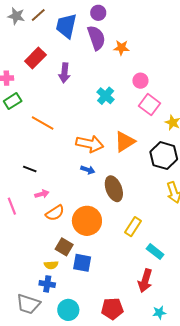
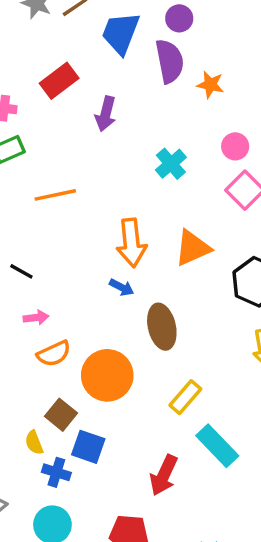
orange line: (43, 123) -> (55, 195), turned -50
orange arrow: (90, 144) -> (131, 243), turned 64
cyan rectangle: (155, 252) -> (217, 446), size x1.4
yellow semicircle: (51, 265) -> (34, 443), turned 64
red arrow: (145, 281) -> (164, 475), moved
blue cross: (47, 284) -> (56, 472), moved

